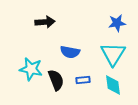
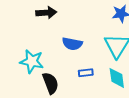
black semicircle: (56, 80) -> (50, 83), moved

